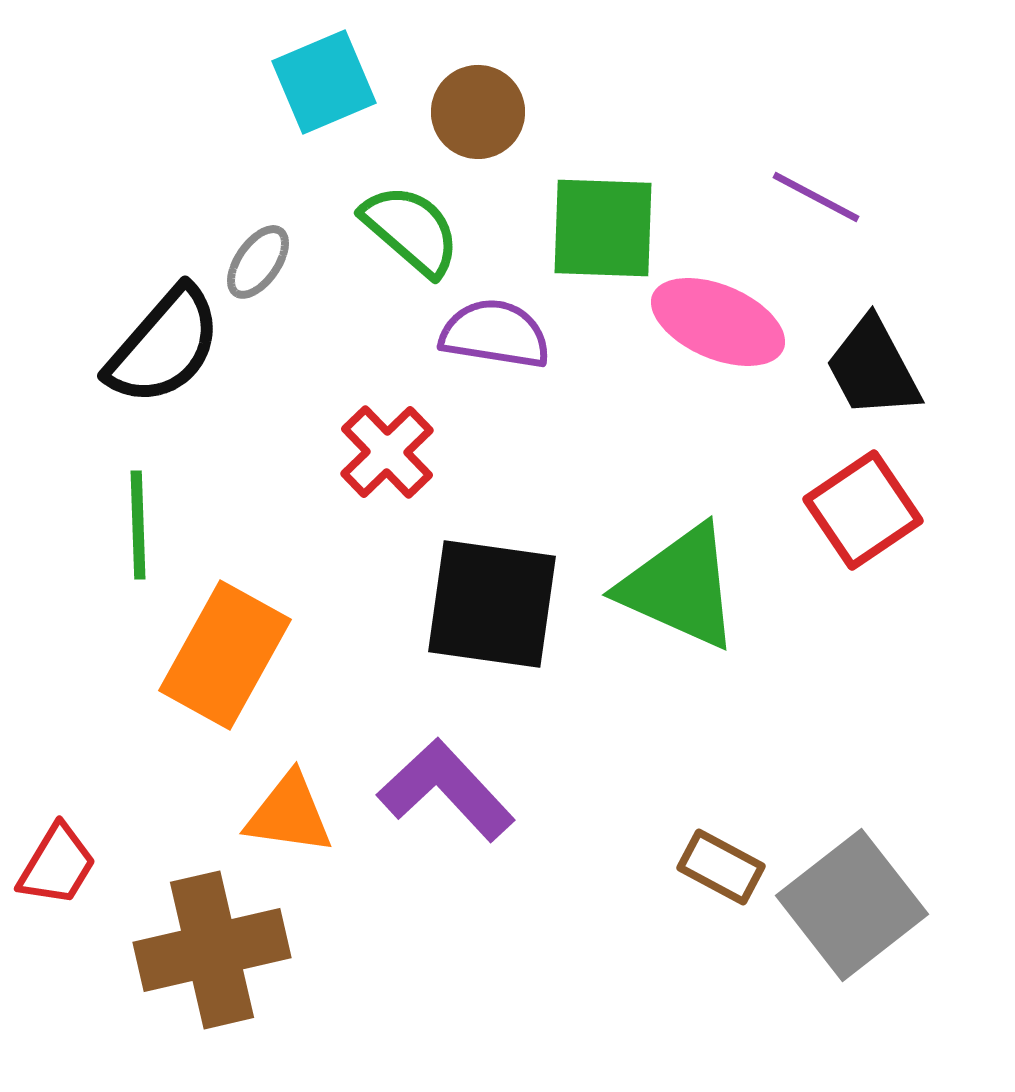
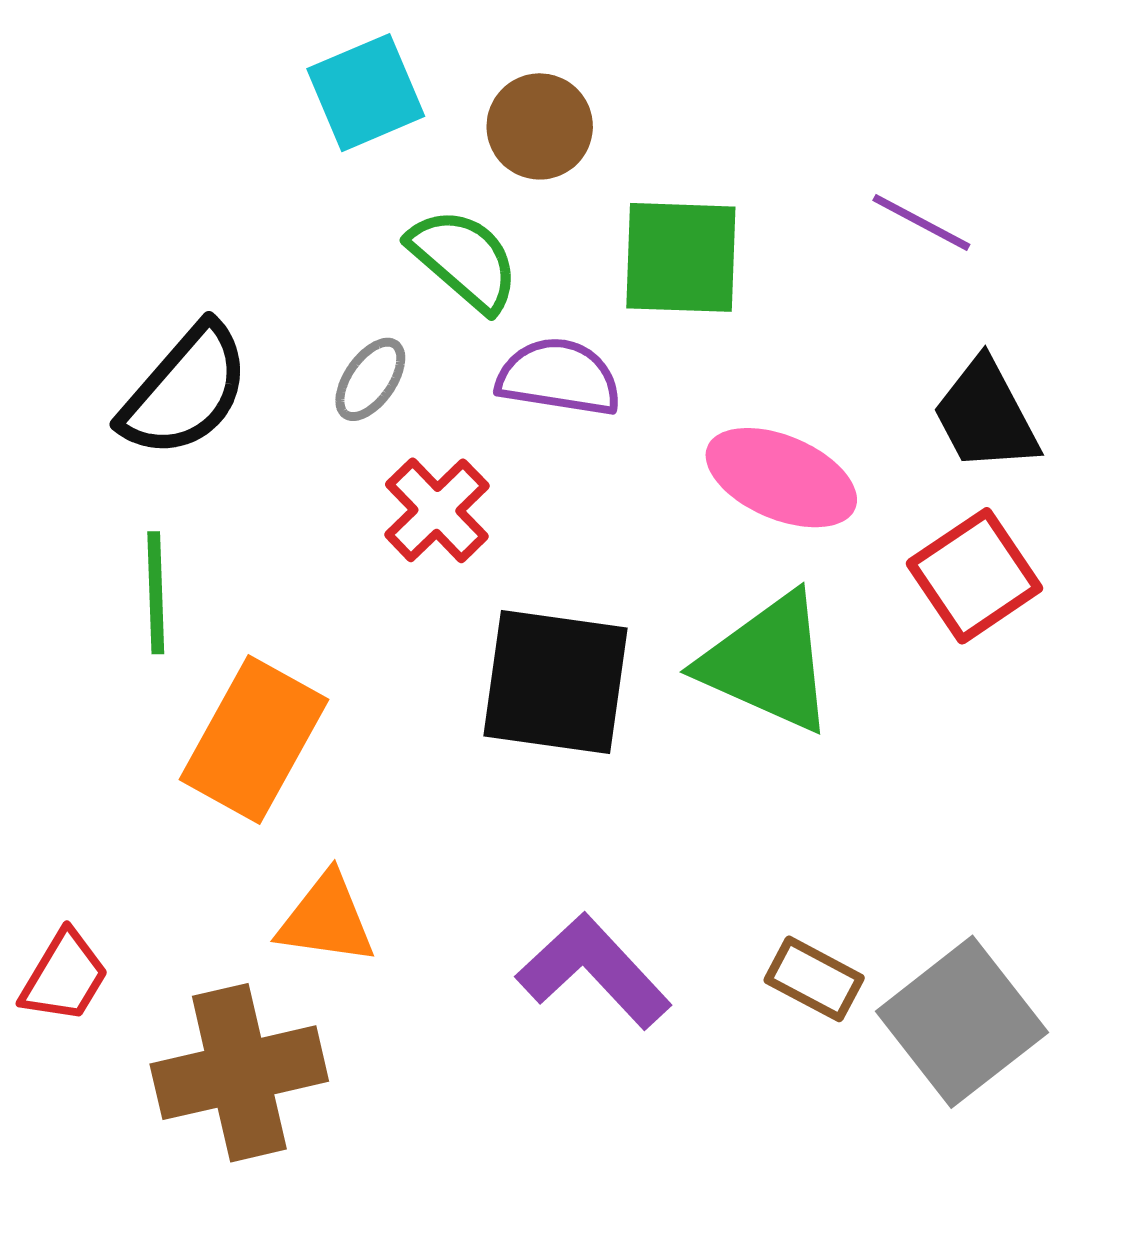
gray ellipse: (258, 262) -> (370, 379), moved
pink ellipse: (718, 322) -> (781, 478), moved
purple L-shape: (446, 790) -> (594, 971), moved

